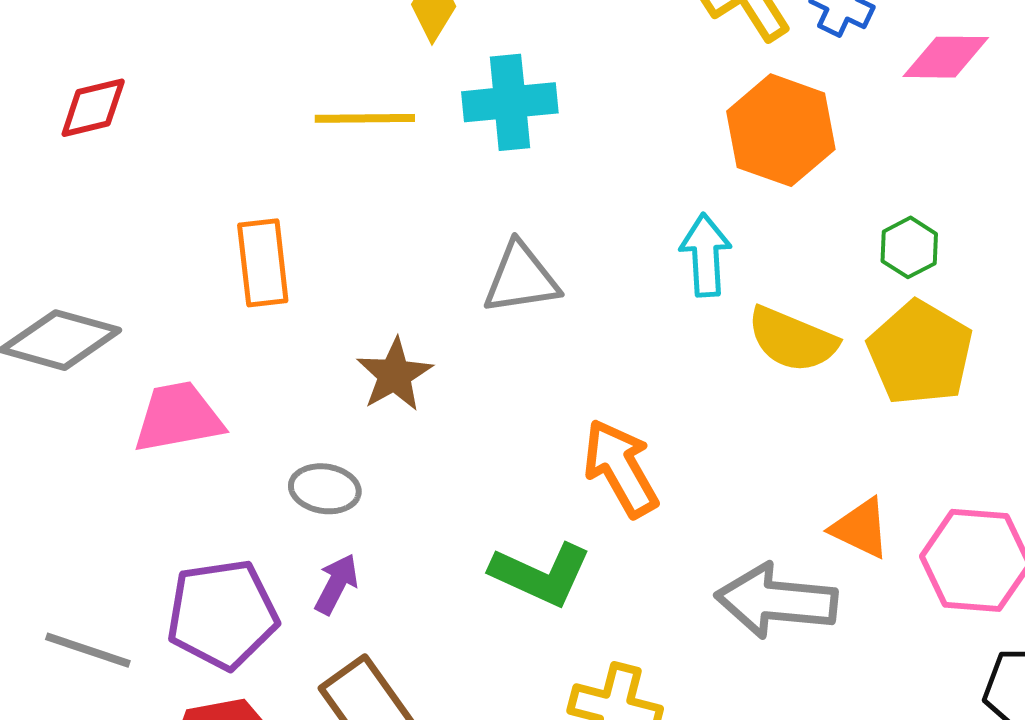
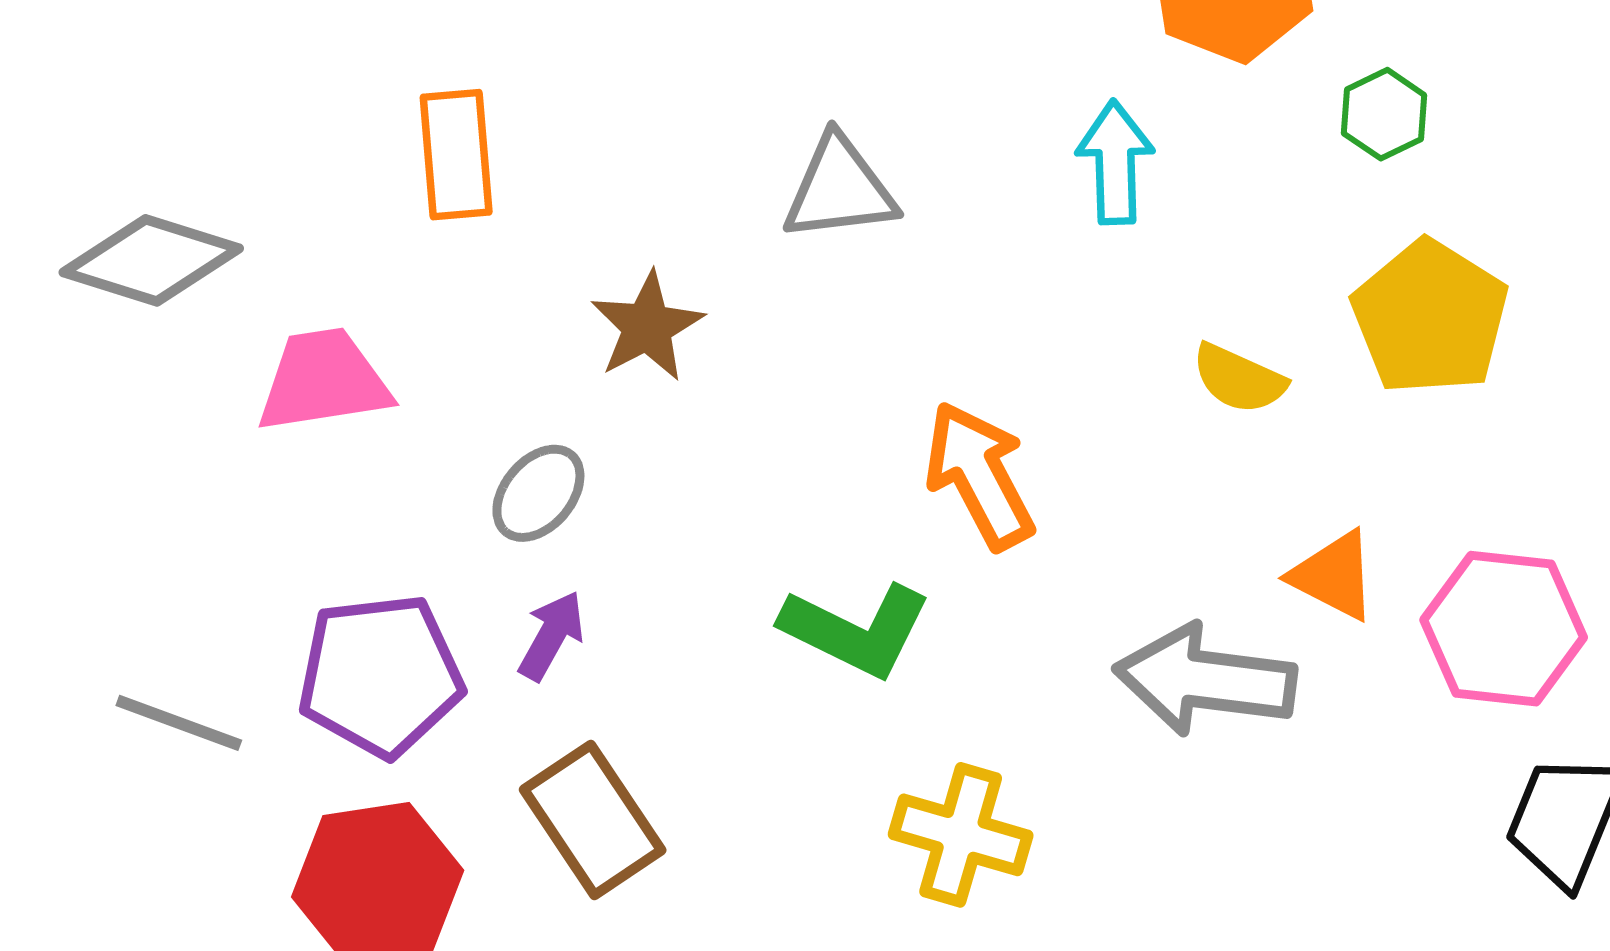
green hexagon: (909, 247) -> (1384, 114), moved
yellow semicircle: (792, 339) -> (1239, 379), moved, size x0.7
gray ellipse: (325, 489) -> (538, 493), turned -60

